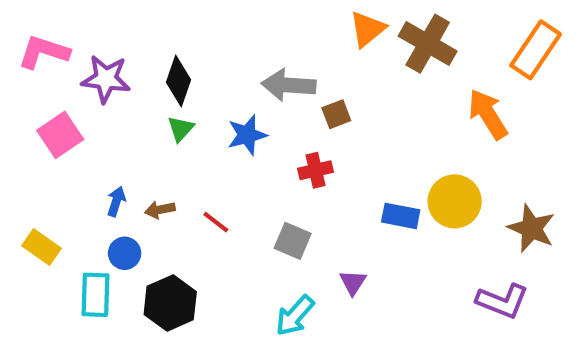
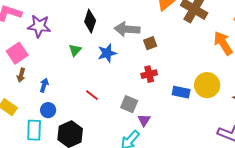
black diamond: (179, 81) -> (90, 21), moved
red cross: (316, 170) -> (149, 74), moved
brown arrow: (160, 210) -> (21, 75), moved, turned -64
purple triangle: (353, 282) -> (144, 120), moved

